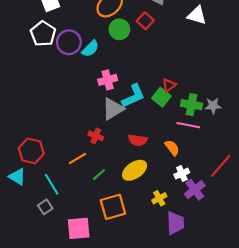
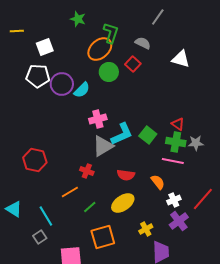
white pentagon: (43, 34) -> (38, 76), turned -30
red triangle: (169, 85) -> (178, 124), moved, turned -48
red hexagon: (31, 151) -> (35, 160), moved
white cross: (182, 174) -> (174, 200), moved

